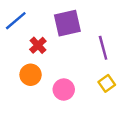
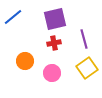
red cross: (38, 45) -> (54, 43), moved, turned 32
yellow square: (107, 83) -> (87, 68), size x1.5

